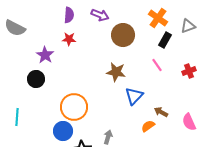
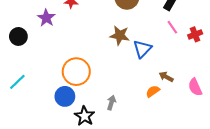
pink line: (157, 65) -> (172, 27), moved
black circle: (36, 79) -> (18, 36), moved
blue triangle: (134, 96) -> (142, 49), moved
cyan line: (17, 117) -> (17, 82), turned 42

